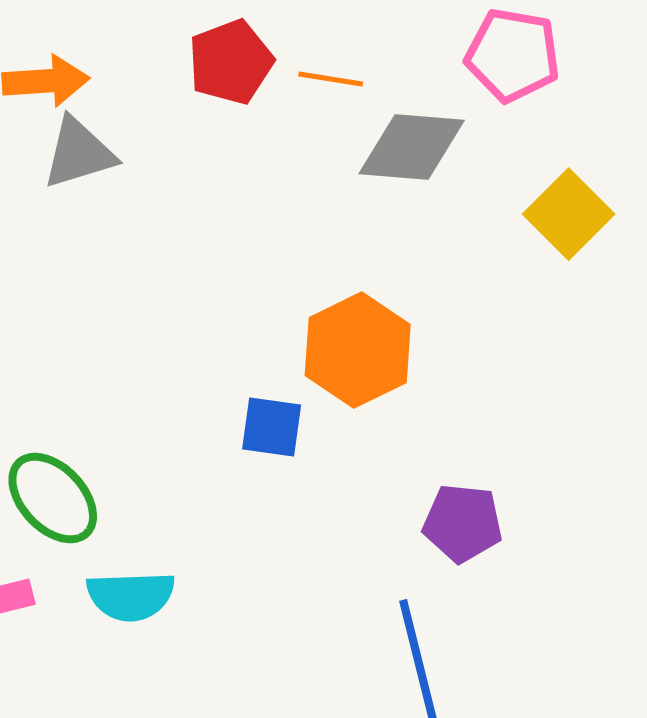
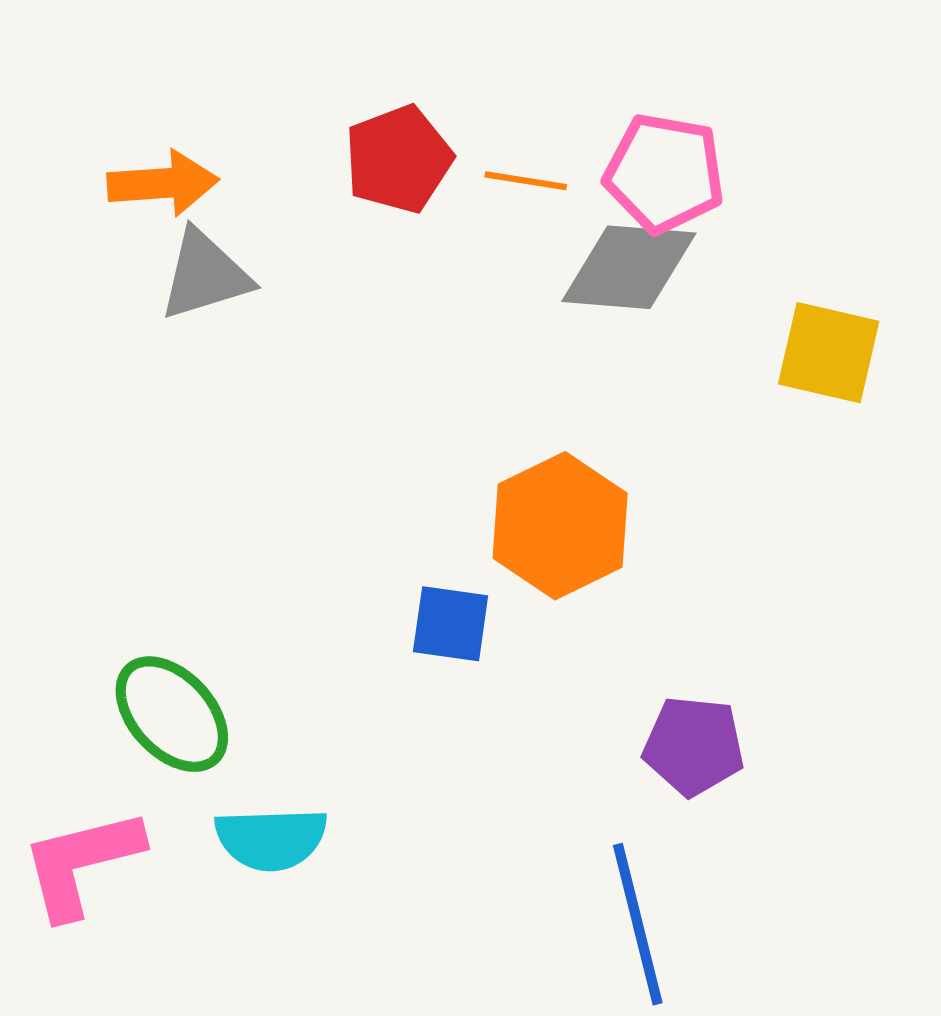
pink pentagon: (513, 55) -> (664, 173), moved
yellow square: (569, 214) -> (829, 353), turned -32

